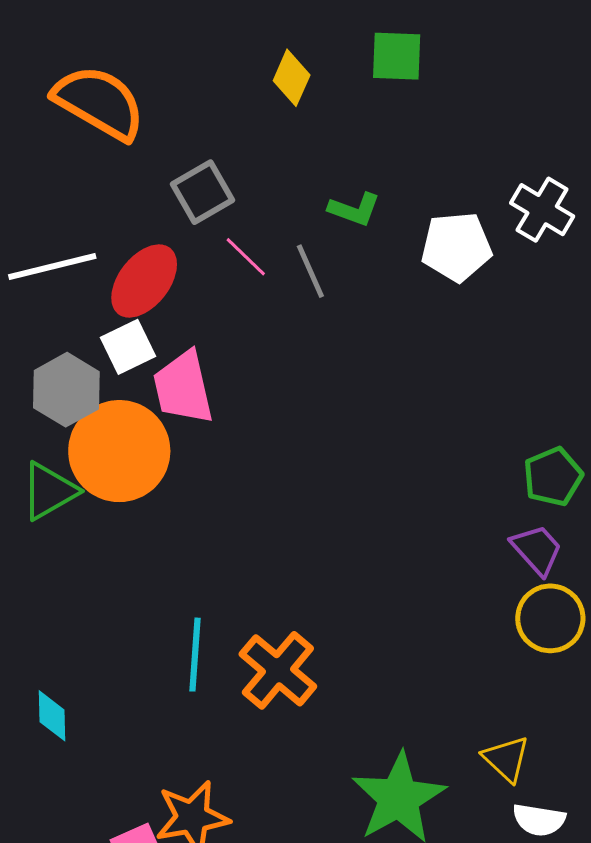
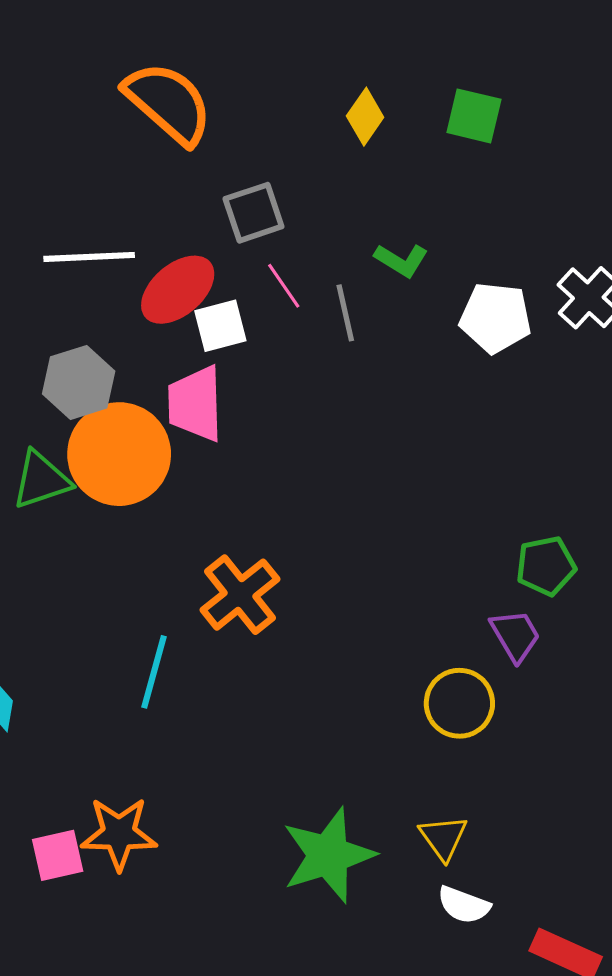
white square: (128, 347) -> (220, 326), moved
yellow circle: (550, 618) -> (459, 703), moved
orange cross: (278, 670) -> (240, 595), moved

